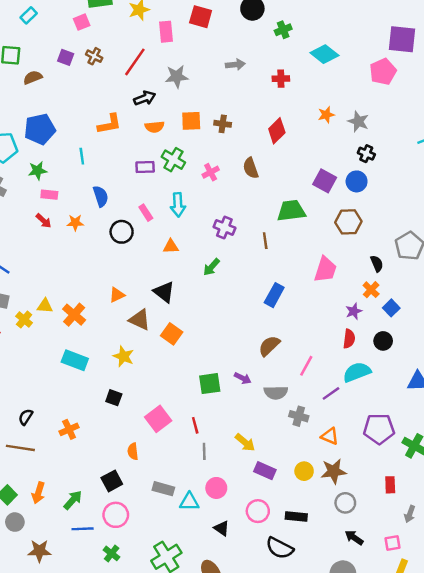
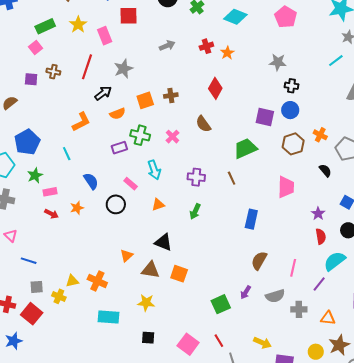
orange star: (326, 115) -> (227, 53), moved
orange cross: (371, 290) -> (320, 135), moved
purple arrow: (243, 378) -> (246, 292), turned 112

